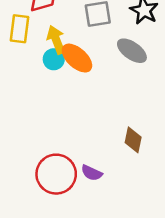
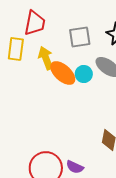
cyan circle: (54, 59) -> (84, 74), moved

